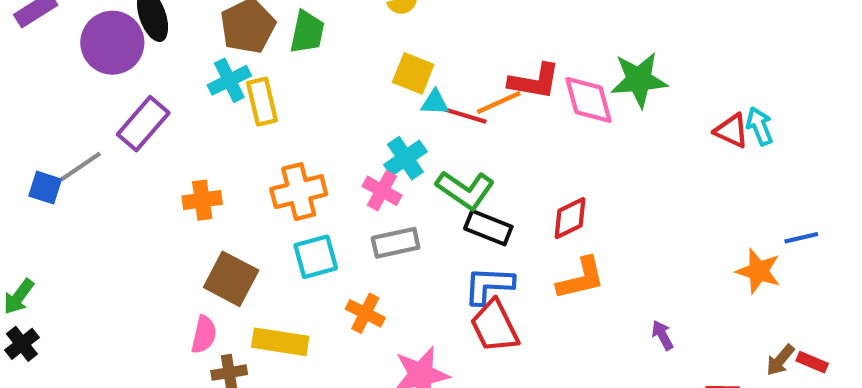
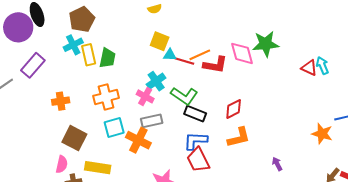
green trapezoid: (307, 32) -> (107, 58), moved
red L-shape: (534, 81) -> (215, 65), moved
orange cross: (365, 313) -> (138, 140), moved, size x1.4

